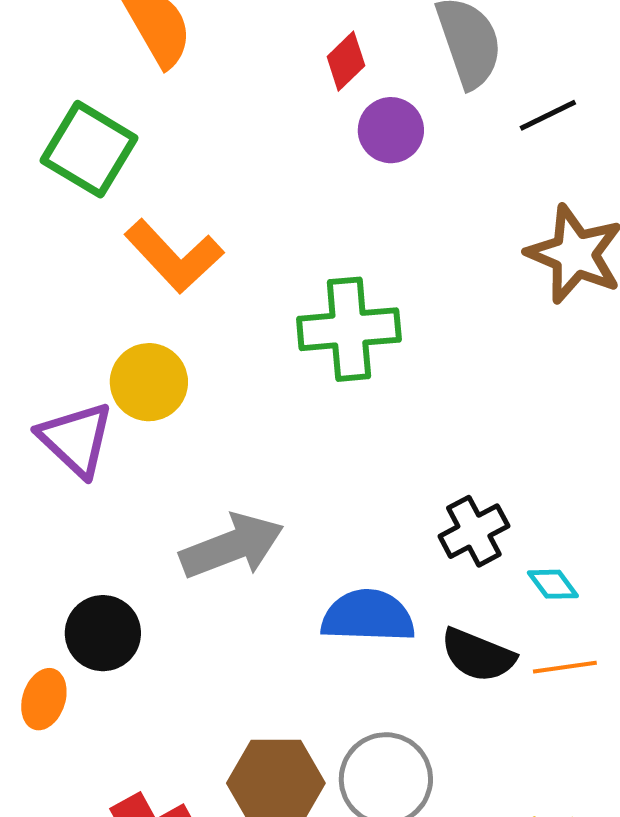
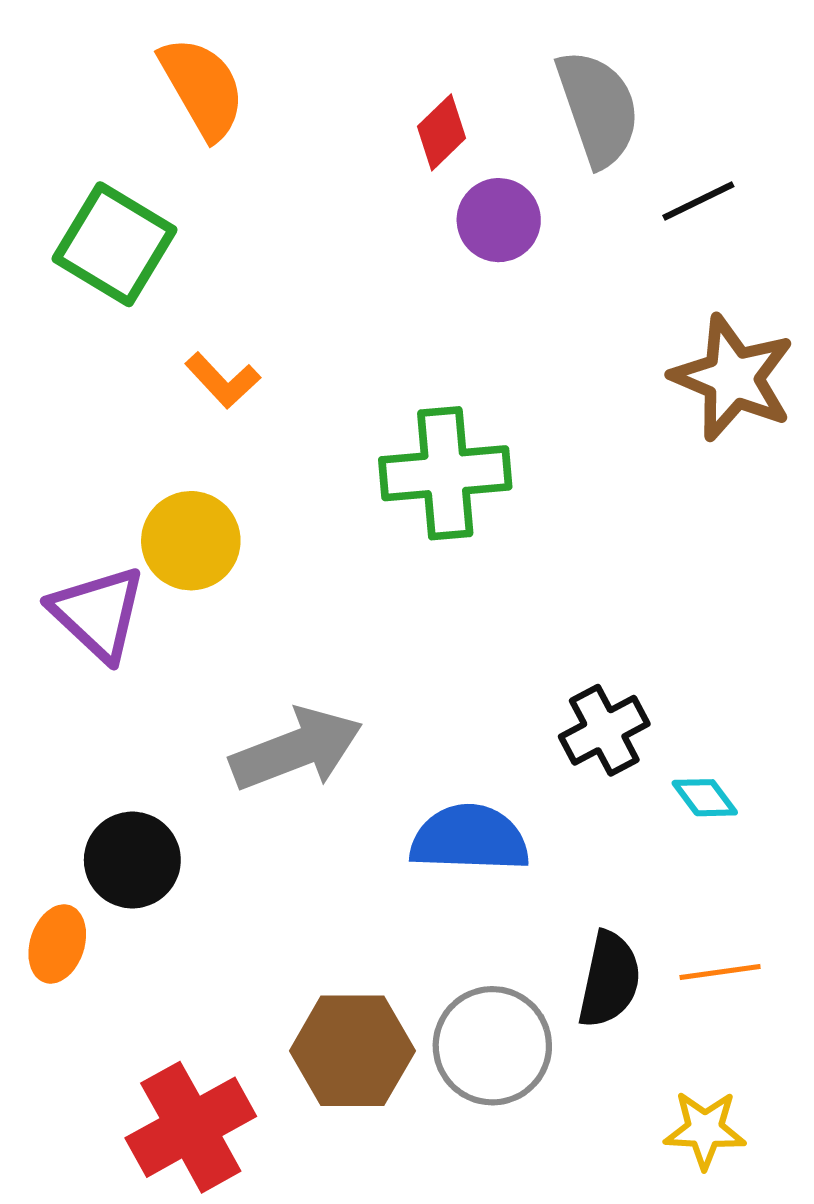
orange L-shape: (174, 256) -> (223, 380), size x0.6
black semicircle: (478, 655) -> (609, 980), moved, turned -100
orange line: (565, 667) -> (720, 972), moved

